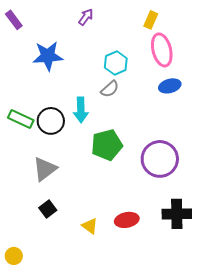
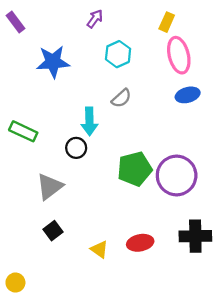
cyan hexagon: (116, 63) -> (118, 54), moved
black circle: (51, 121) -> (76, 148), moved, size x0.7
green pentagon: (107, 145) -> (135, 169), moved

